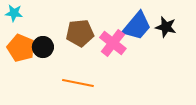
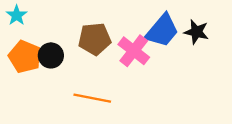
cyan star: (14, 13) -> (17, 15), turned 30

